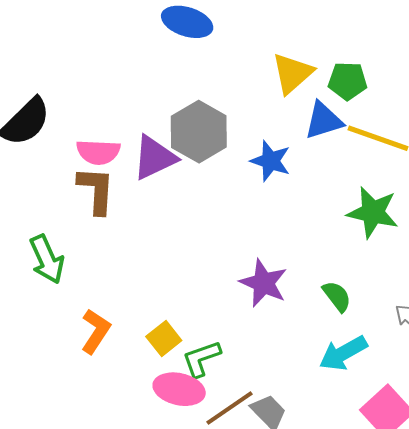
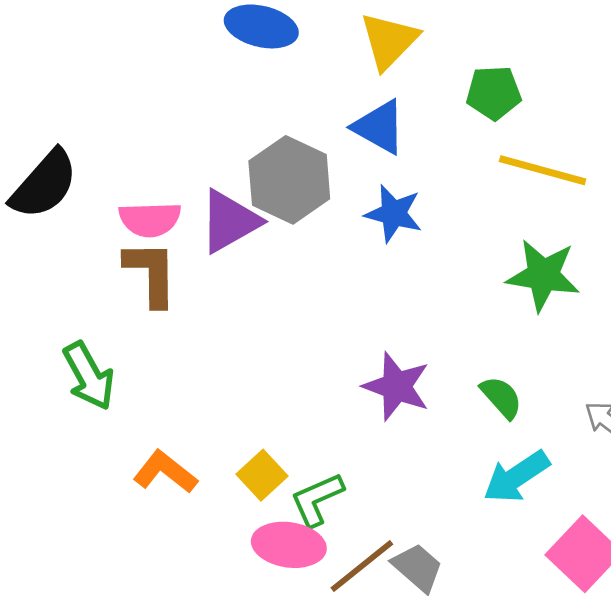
yellow triangle: (292, 73) -> (389, 41), moved
blue triangle: (324, 121) -> (379, 127), moved, turned 51
orange L-shape: (96, 331) -> (165, 472), turned -81

